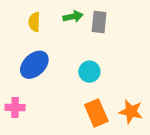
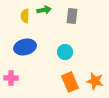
green arrow: (73, 17) -> (44, 10), moved
blue ellipse: (34, 65) -> (25, 47), turned 30

